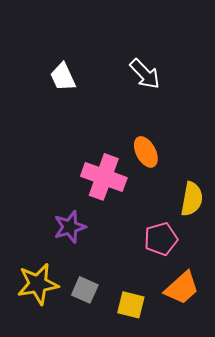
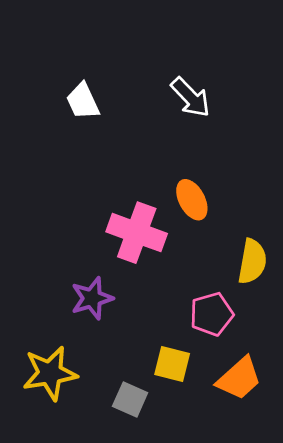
gray square: (85, 290) -> (130, 399), moved
yellow square: (131, 305) -> (172, 364), moved

